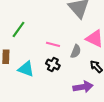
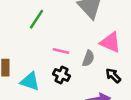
green line: (18, 29) -> (36, 19), moved

